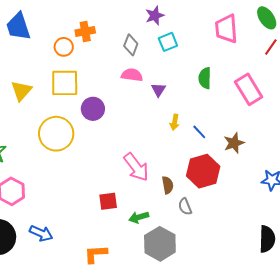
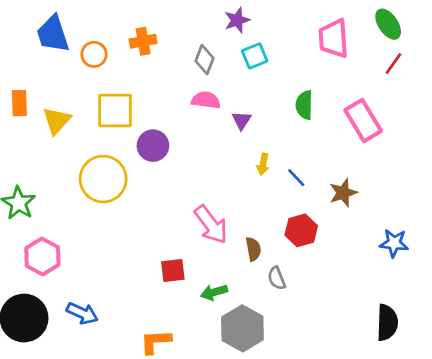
orange circle: (64, 47) -> (94, 54), moved
red hexagon: (203, 171) -> (301, 230), size x0.7

